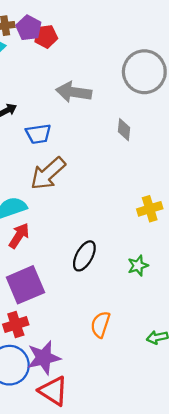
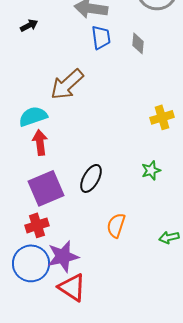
blue trapezoid: (38, 134) -> (101, 37), moved, turned -90
red arrow: (19, 236) -> (40, 142), turned -40
black ellipse: (84, 256) -> (91, 178), moved

